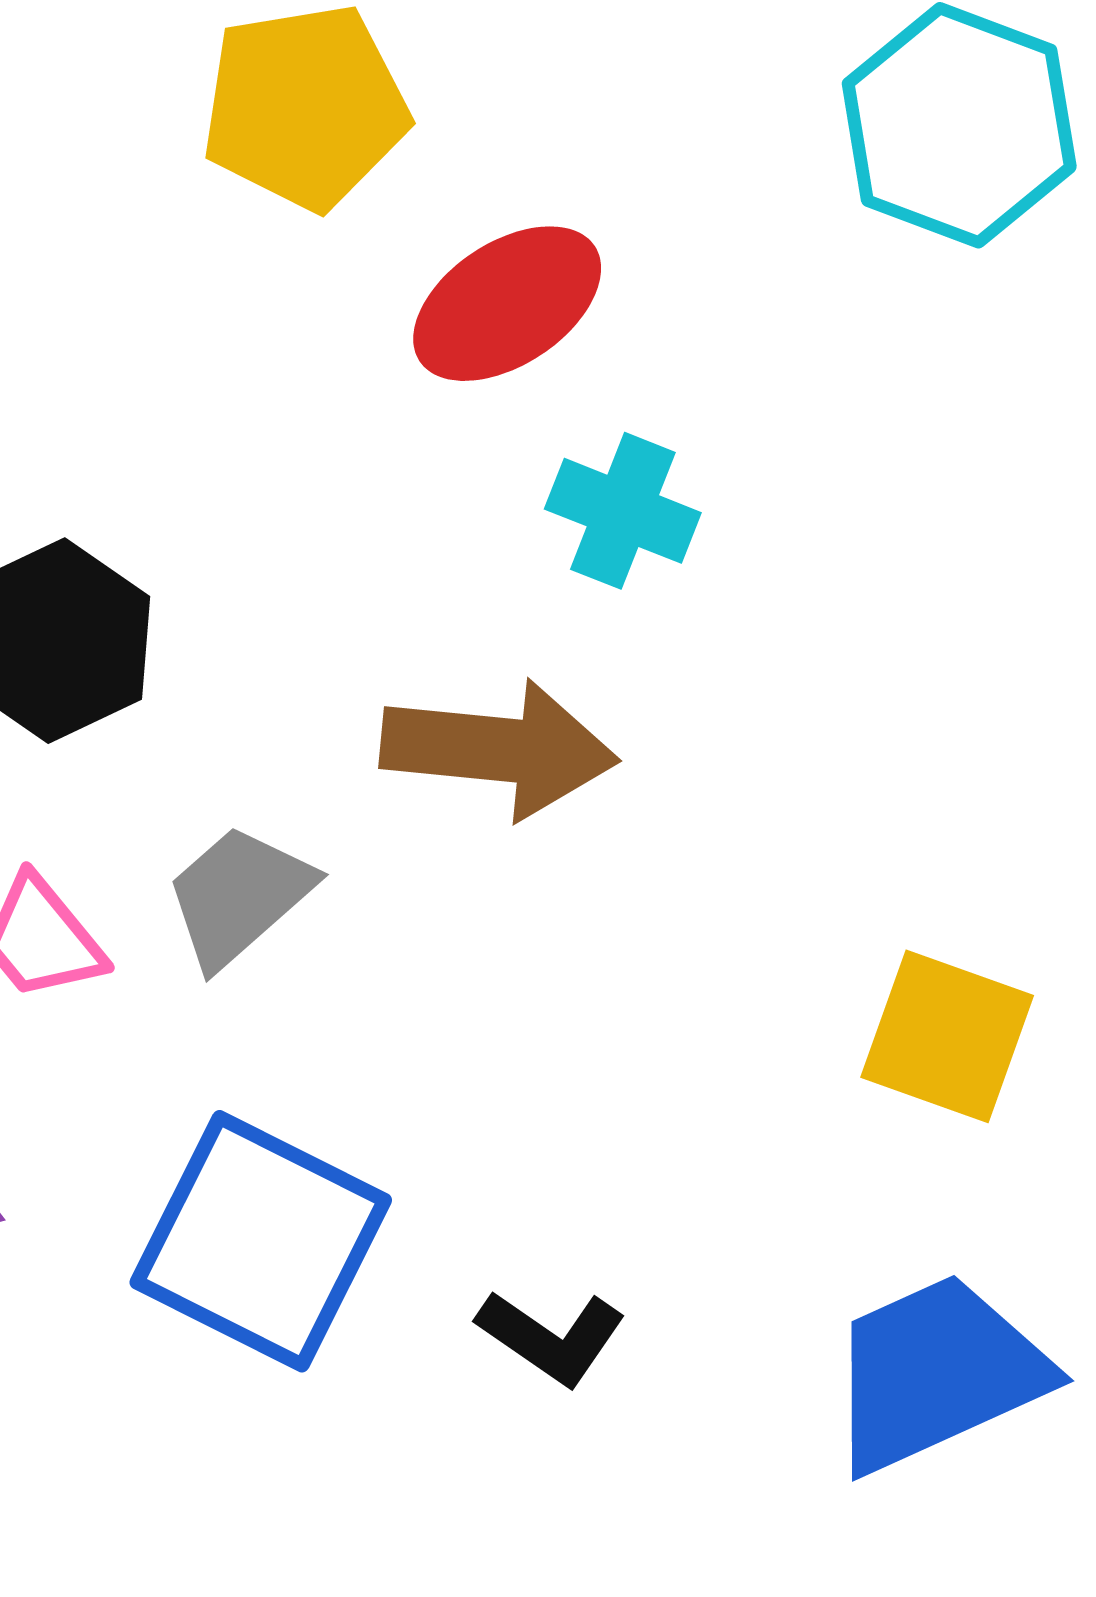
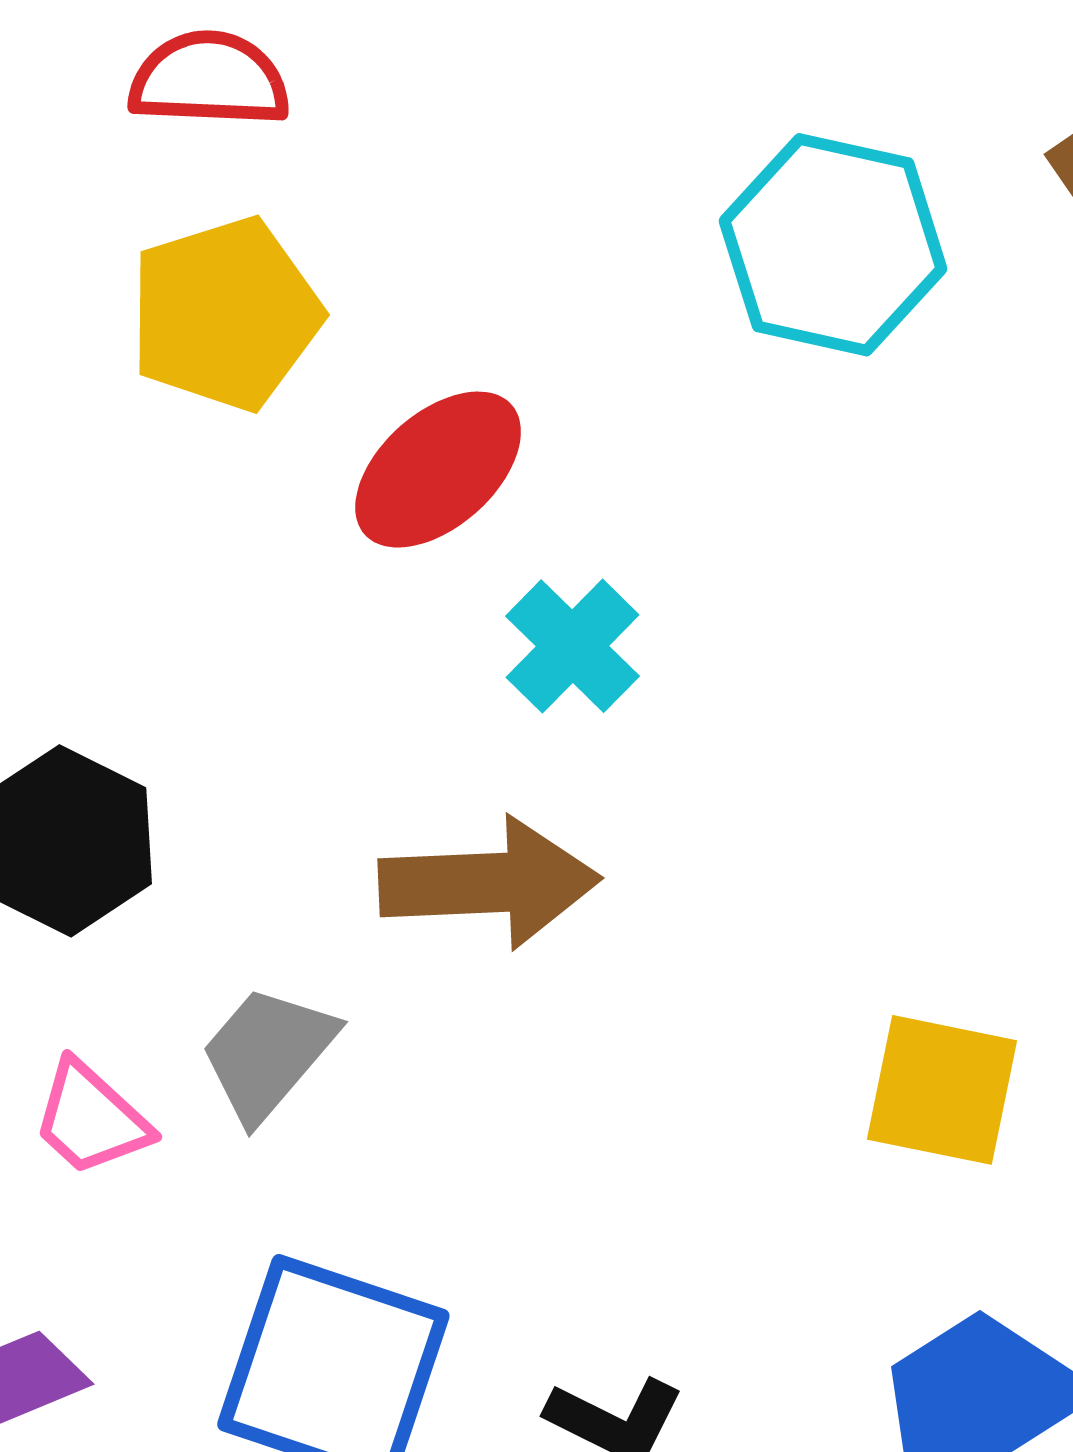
cyan cross: (623, 511) -> (572, 646), turned 31

